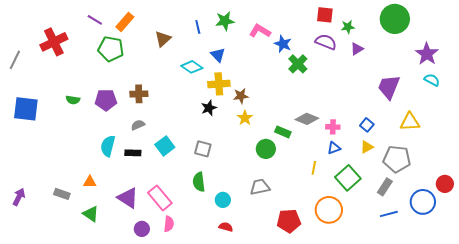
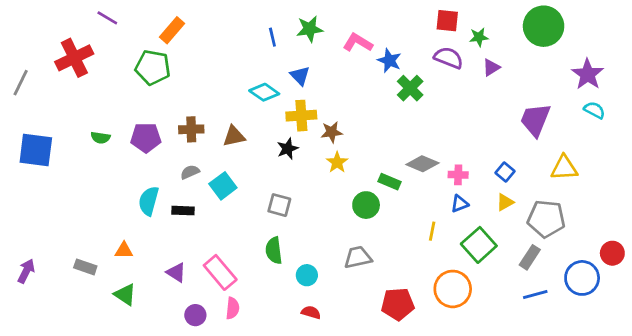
purple line: (95, 20) -> (107, 18), moved
brown triangle: (163, 39) -> (234, 136), moved, turned 30
cyan square: (165, 146) -> (223, 186), moved
purple triangle: (128, 198) -> (176, 272), size x0.7

